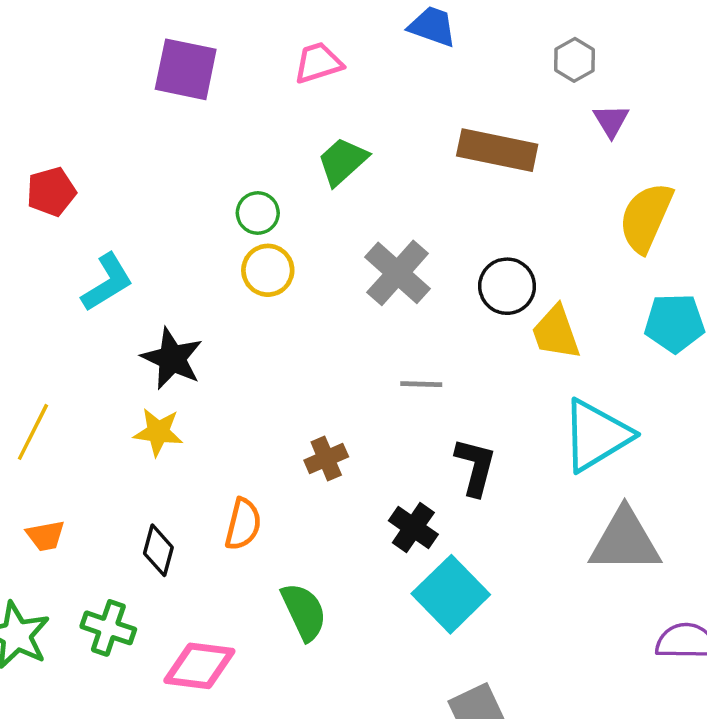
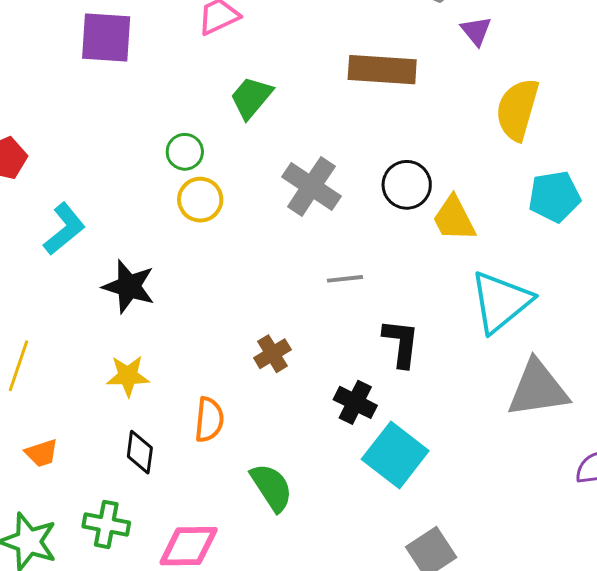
yellow star: (158, 432) -> (128, 376), moved

